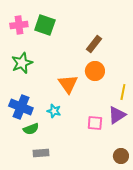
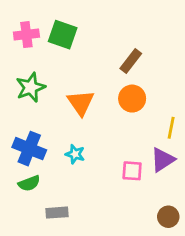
orange triangle: (68, 84) -> (81, 103), moved
green semicircle: (31, 129) -> (29, 183), moved

